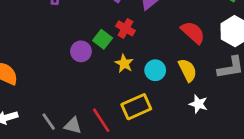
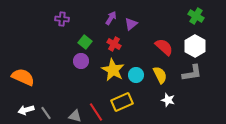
green square: (103, 39) -> (85, 42), moved
yellow star: (124, 64) -> (113, 70), size x1.6
gray line: (49, 122) -> (46, 113), moved

